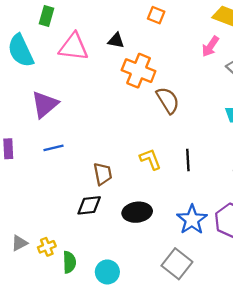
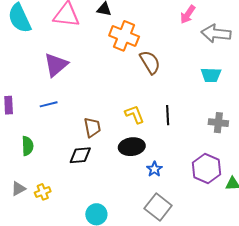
purple triangle: (45, 104) -> (56, 65), moved
black ellipse: (137, 212) -> (132, 147), moved
blue star: (192, 220) -> (154, 169), moved, size x0.6
green semicircle: (69, 262) -> (27, 146), moved

